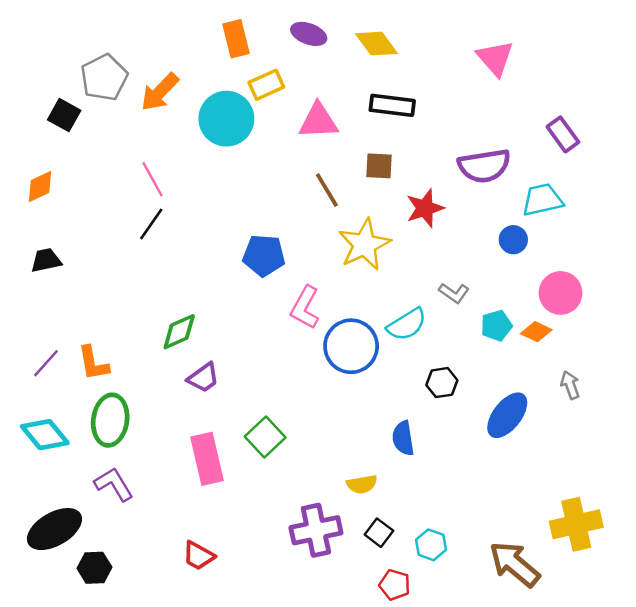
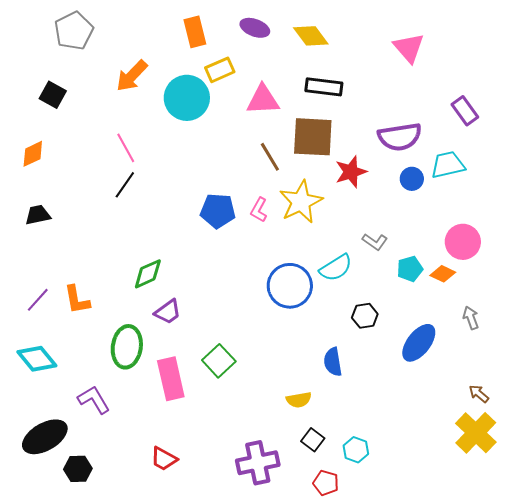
gray pentagon: (104, 77) -> (74, 31), moved
brown square: (379, 166) -> (313, 137), size x1.8
blue circle: (513, 240) -> (412, 179), moved
pink L-shape: (305, 307) -> (259, 210), moved, size x0.7
green ellipse: (110, 420) -> (127, 347), moved
yellow cross: (576, 524) -> (476, 433), turned -33
purple cross: (316, 530) -> (258, 463), moved
brown arrow: (515, 564) -> (479, 394), moved, size x0.5

